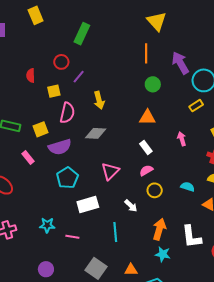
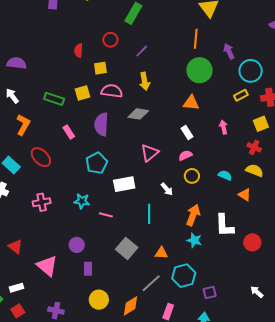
purple arrow: (180, 63) -> (229, 51), size x0.7
purple line: (79, 77) -> (142, 51), moved
green circle: (153, 84) -> (199, 70), size x1.6
pink semicircle: (67, 113) -> (112, 91), turned -100
yellow square: (41, 129) -> (83, 93), moved
purple semicircle: (60, 147) -> (101, 124), turned 105
cyan pentagon: (67, 178) -> (97, 163), moved

